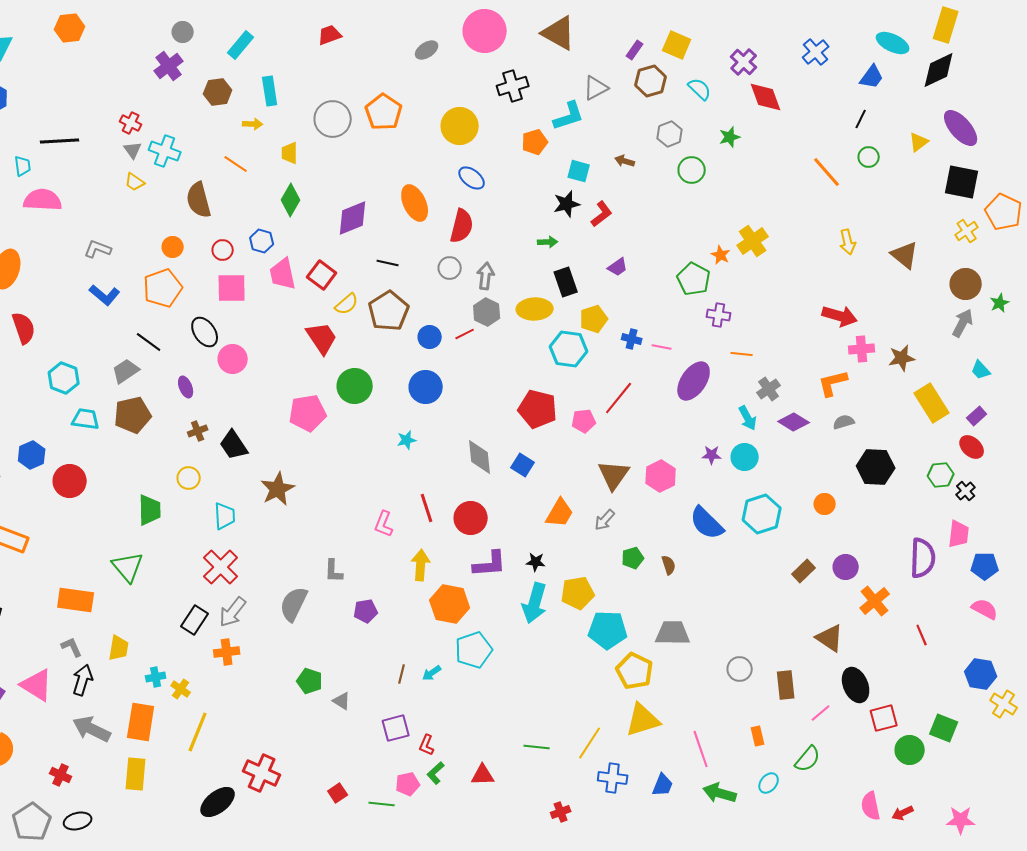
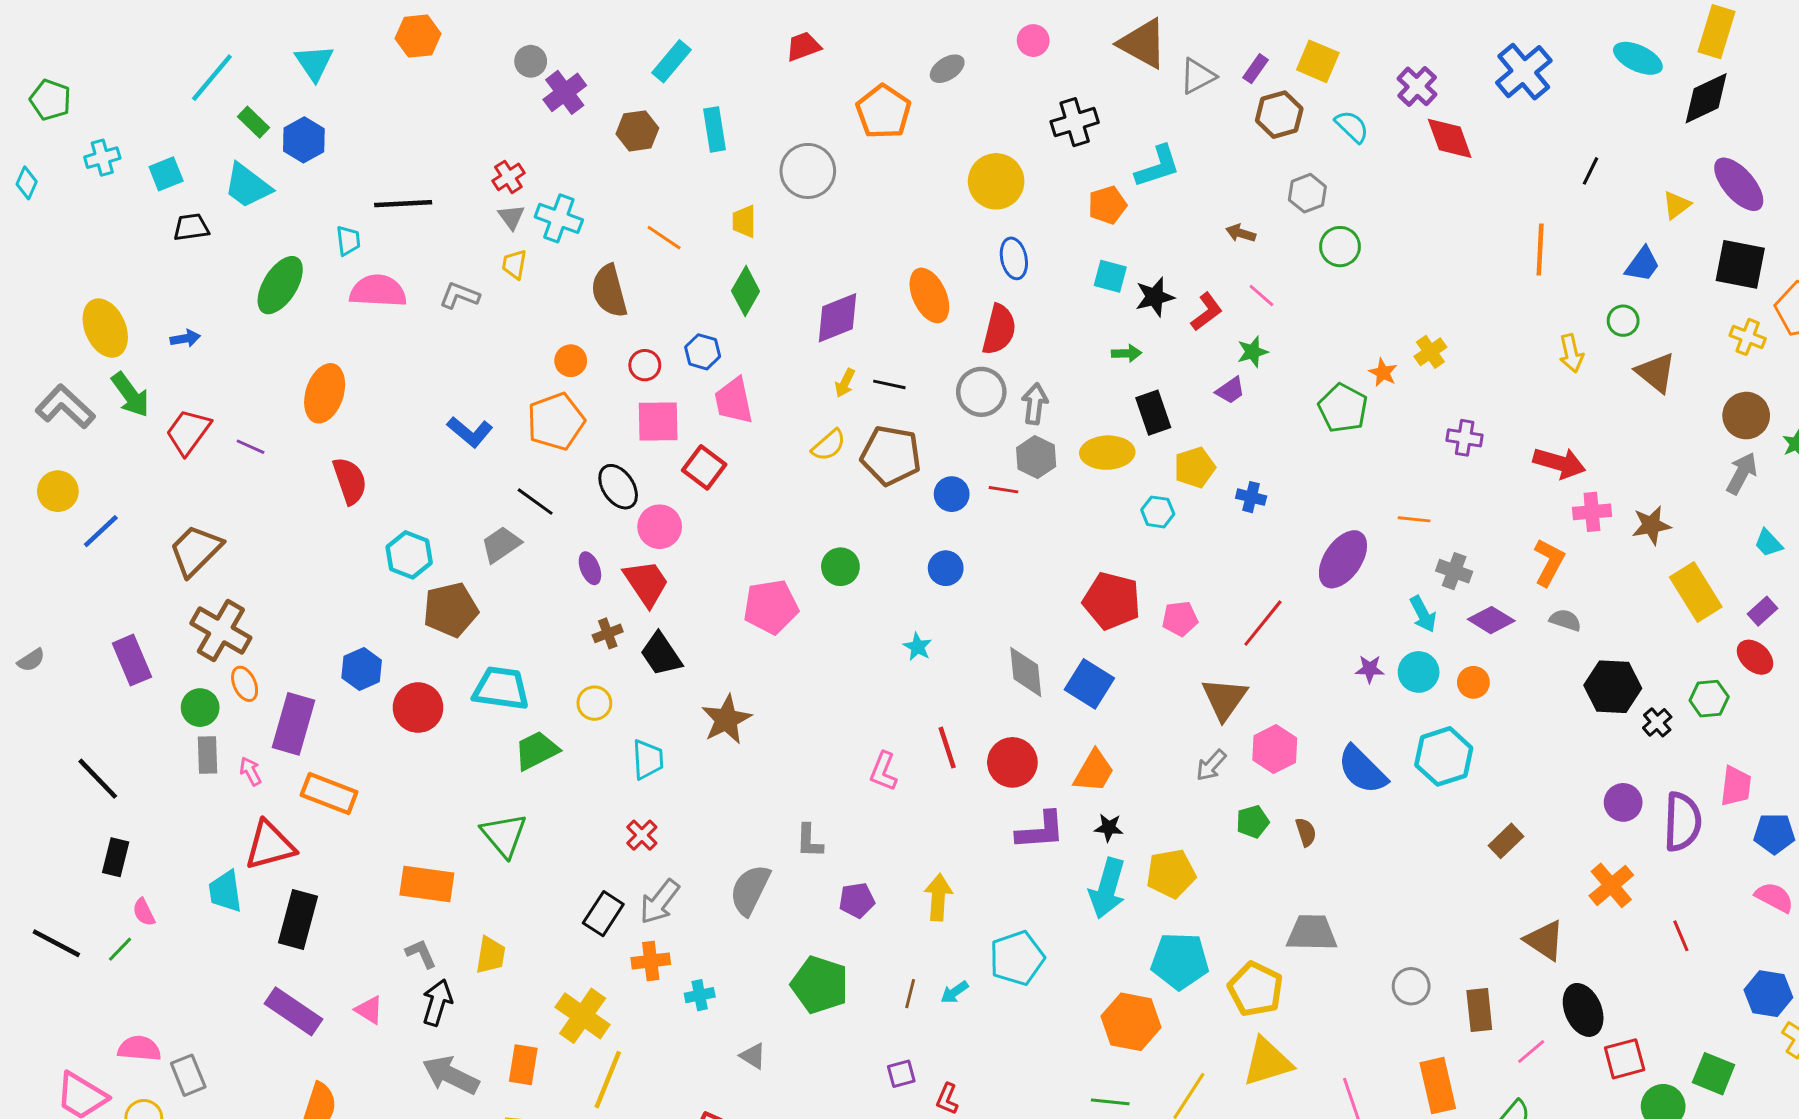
pink circle: (485, 31) -> (1033, 41), size x0.5
gray circle: (183, 32) -> (531, 61), moved
blue cross: (816, 52) -> (1524, 72), size x1.4
blue trapezoid: (872, 77) -> (1642, 264), moved
gray triangle: (596, 88) -> (1198, 76), moved
orange pentagon: (384, 112) -> (883, 112), moved
red cross: (131, 123) -> (508, 177), turned 30
yellow arrow: (253, 124) -> (845, 383), moved, turned 114
green star: (730, 137) -> (1253, 352), moved
green circle: (869, 157) -> (1623, 321), moved
cyan square: (579, 171) -> (1110, 276), moved
orange line: (827, 172) -> (1540, 250), turned 44
blue ellipse: (472, 178) -> (1014, 258), turned 40
yellow trapezoid: (135, 182) -> (514, 264), turned 65
yellow cross: (967, 231) -> (1748, 337), turned -35
yellow cross: (753, 241) -> (1430, 352), size x0.7
gray L-shape: (98, 249) -> (460, 295), moved
gray circle: (450, 268) -> (981, 392), size x1.4
red square: (322, 275) -> (704, 467), moved
brown pentagon: (389, 311) -> (891, 456), turned -30
purple cross: (719, 315) -> (1465, 438), moved
red line: (465, 334) -> (1004, 490), turned 36
red trapezoid: (322, 338) -> (646, 583), moved
pink line: (662, 347) -> (1261, 295), moved, turned 30
cyan hexagon: (569, 349) -> (1158, 512), size x0.6
orange L-shape: (833, 383) -> (1549, 562), turned 132
green circle: (355, 386) -> (840, 567), size x0.7
blue circle: (426, 387) -> (946, 568), size x0.7
gray cross: (769, 389) -> (1454, 571), turned -35
red line: (619, 398) -> (1263, 623), moved
brown pentagon: (133, 415) -> (451, 610), moved
cyan trapezoid: (86, 419) -> (501, 688), moved, size x1.4
gray semicircle: (844, 422) -> (1565, 620), turned 35
cyan star: (407, 440) -> (918, 647), turned -30
blue square: (523, 465) -> (1089, 684), size x1.4
pink hexagon: (661, 476) -> (1275, 749), moved
black cross: (966, 491) -> (1657, 722), moved
orange circle: (825, 504) -> (1473, 682), moved
green trapezoid: (150, 510) -> (537, 751), turned -116
orange trapezoid: (560, 513) -> (1094, 771), moved
yellow arrow: (421, 565) -> (938, 897), moved
red cross: (221, 567) -> (642, 835), size x0.6
purple circle: (846, 567) -> (1623, 802), moved
orange hexagon: (450, 604) -> (1131, 1022), moved
cyan pentagon: (608, 630) -> (1180, 961), moved
cyan cross: (156, 677) -> (700, 995), moved
green pentagon: (310, 681) -> (820, 985), moved, size x1.5
pink triangle: (37, 685) -> (369, 1010), size x0.6
yellow cross: (181, 689) -> (583, 1016), size x1.8
gray triangle: (342, 701) -> (753, 1056), moved
orange rectangle: (141, 722) -> (523, 1065), size x0.7
purple square: (396, 728) -> (901, 1074), size x0.7
orange rectangle: (758, 736) -> (1438, 1086), size x1.8

